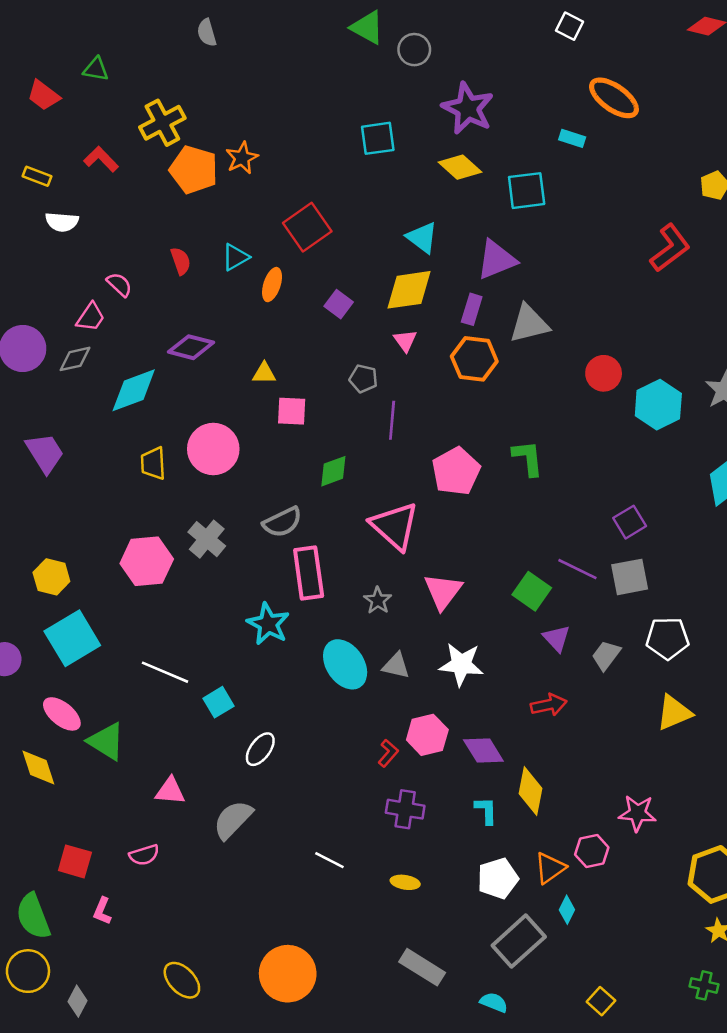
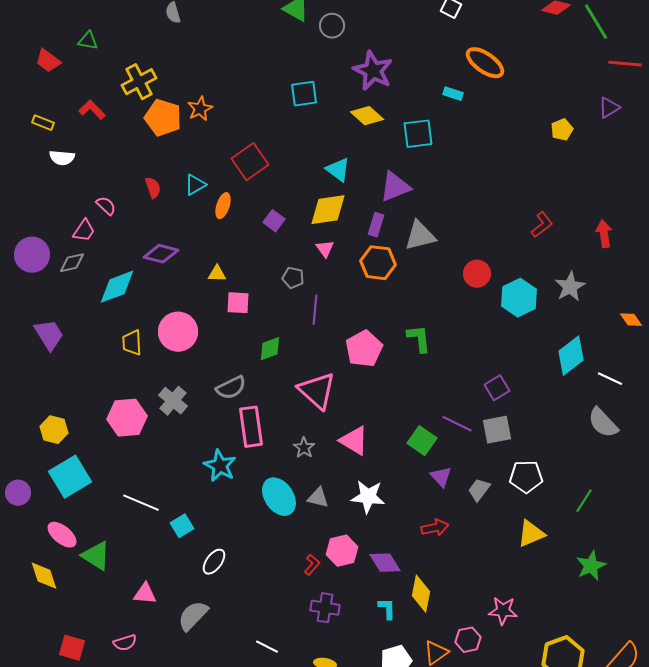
red L-shape: (670, 248) -> (542, 225), moved, size x0.7
pink triangle: (443, 591) -> (354, 441), turned -36

